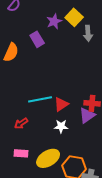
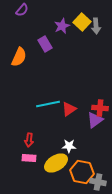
gray arrow: (88, 33) -> (96, 26), moved
red arrow: (21, 123) -> (29, 140), moved, turned -48
white star: (61, 126) -> (69, 146), moved

